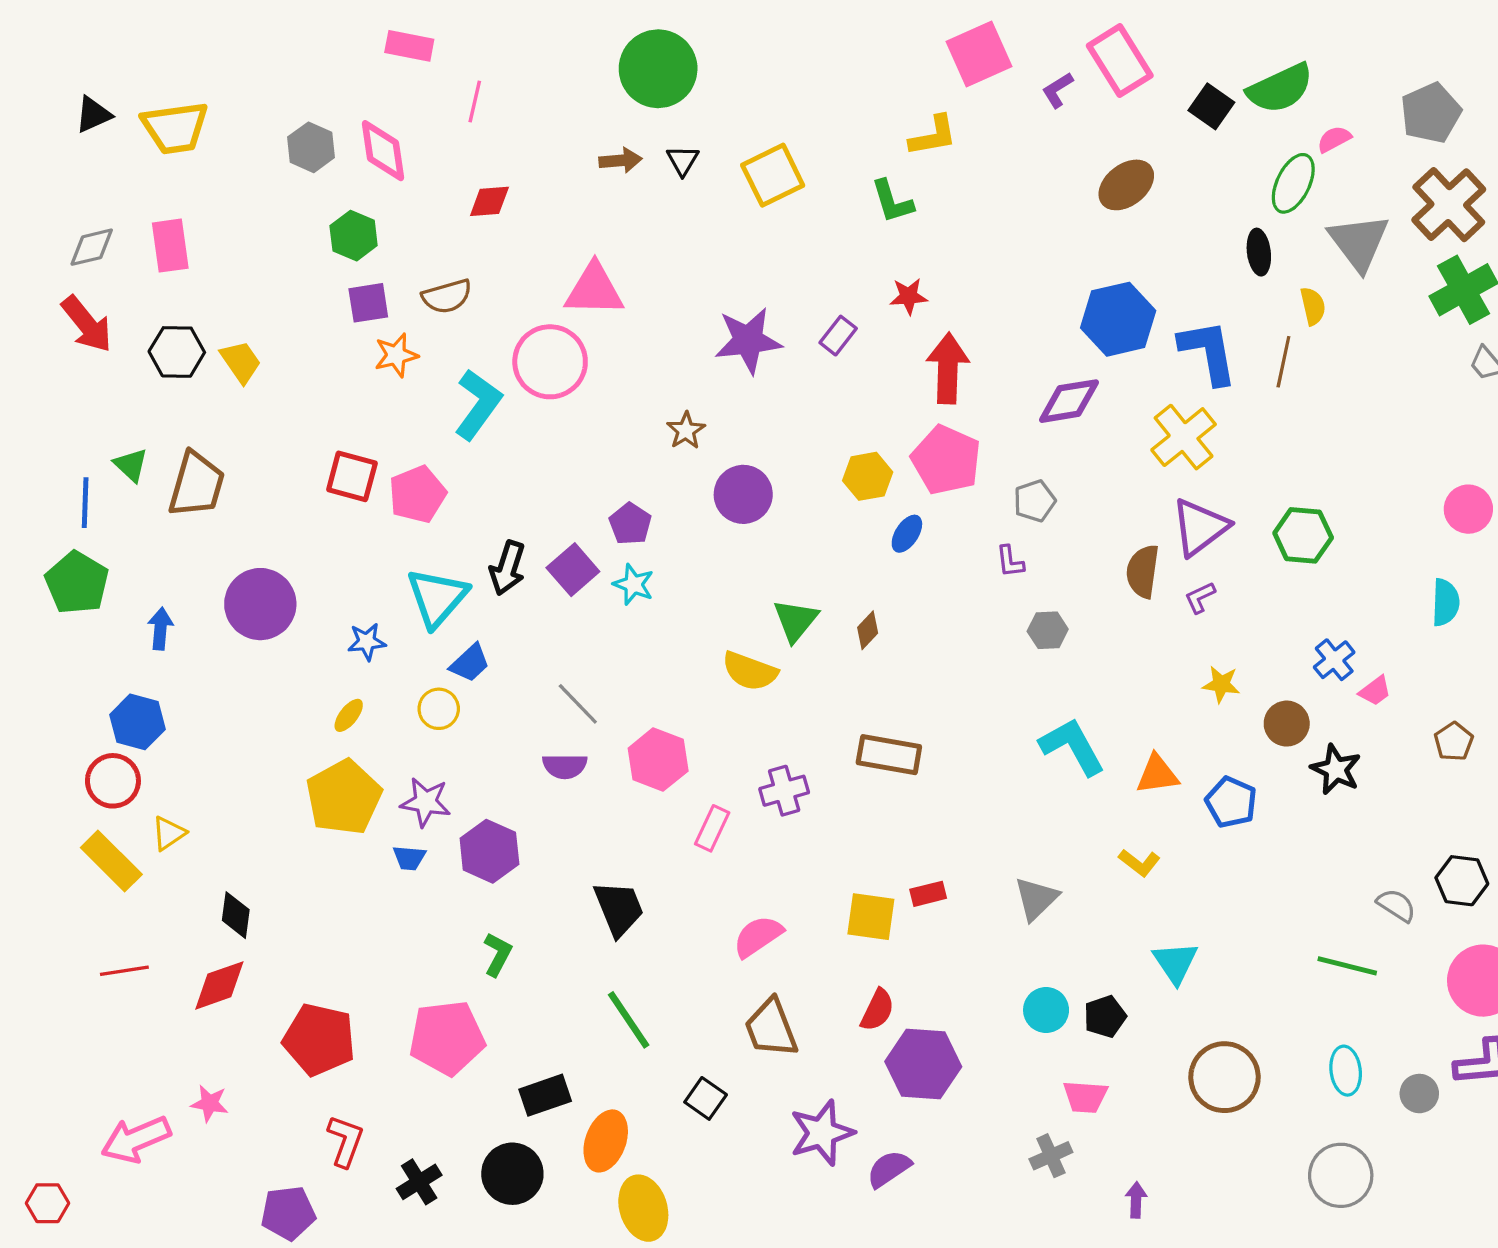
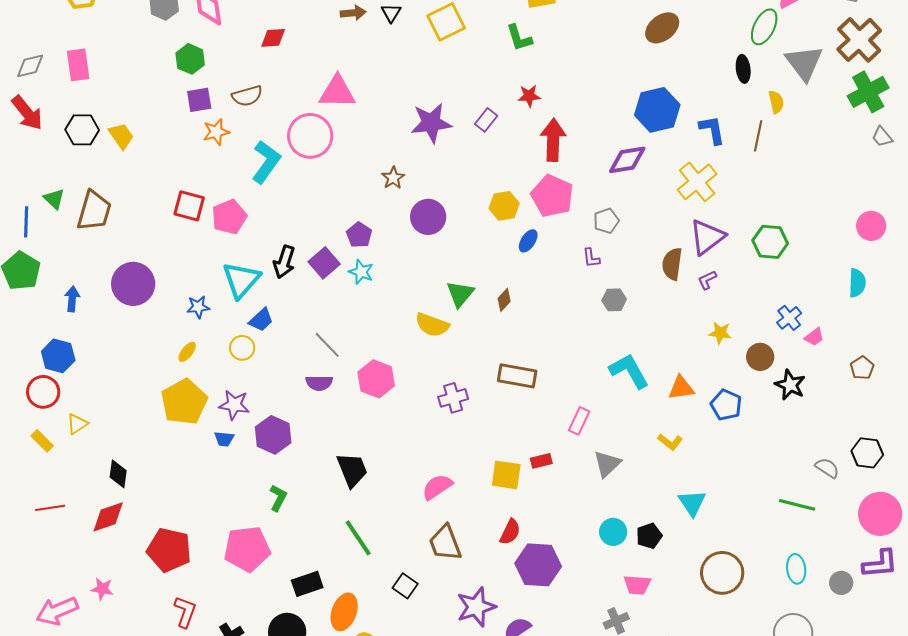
blue L-shape: (1208, 352) -> (712, 130), size x0.7
pink rectangle: (712, 828) -> (579, 421), moved
yellow rectangle: (111, 861) -> (42, 441), size x0.6

